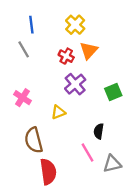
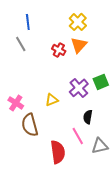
yellow cross: (75, 25) -> (78, 22), moved
purple cross: (75, 84) -> (79, 88), moved
pink cross: (22, 98) -> (16, 103), moved
red semicircle: (48, 172) -> (58, 152), moved

